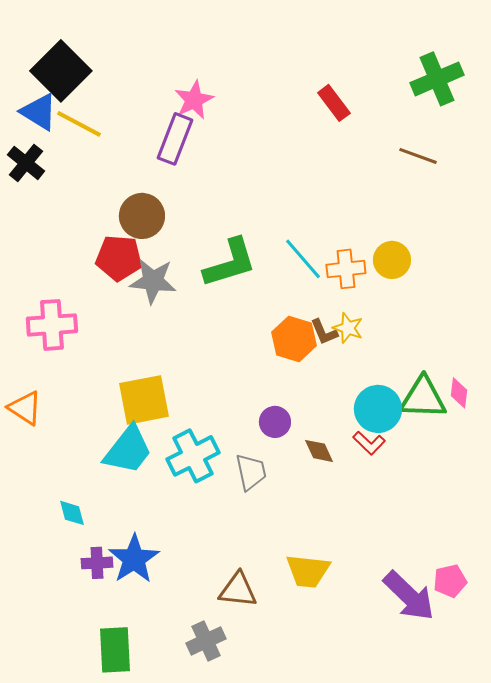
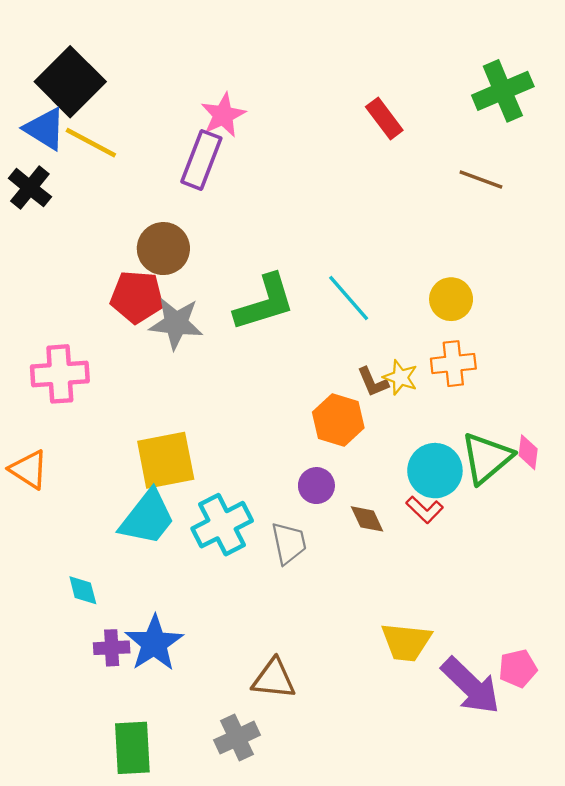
orange cross: (346, 269) -> (453, 364), moved
orange hexagon: (294, 339) -> (338, 420), moved
green triangle: (423, 398) -> (487, 458), turned -42
yellow trapezoid: (308, 571) -> (406, 642), moved

